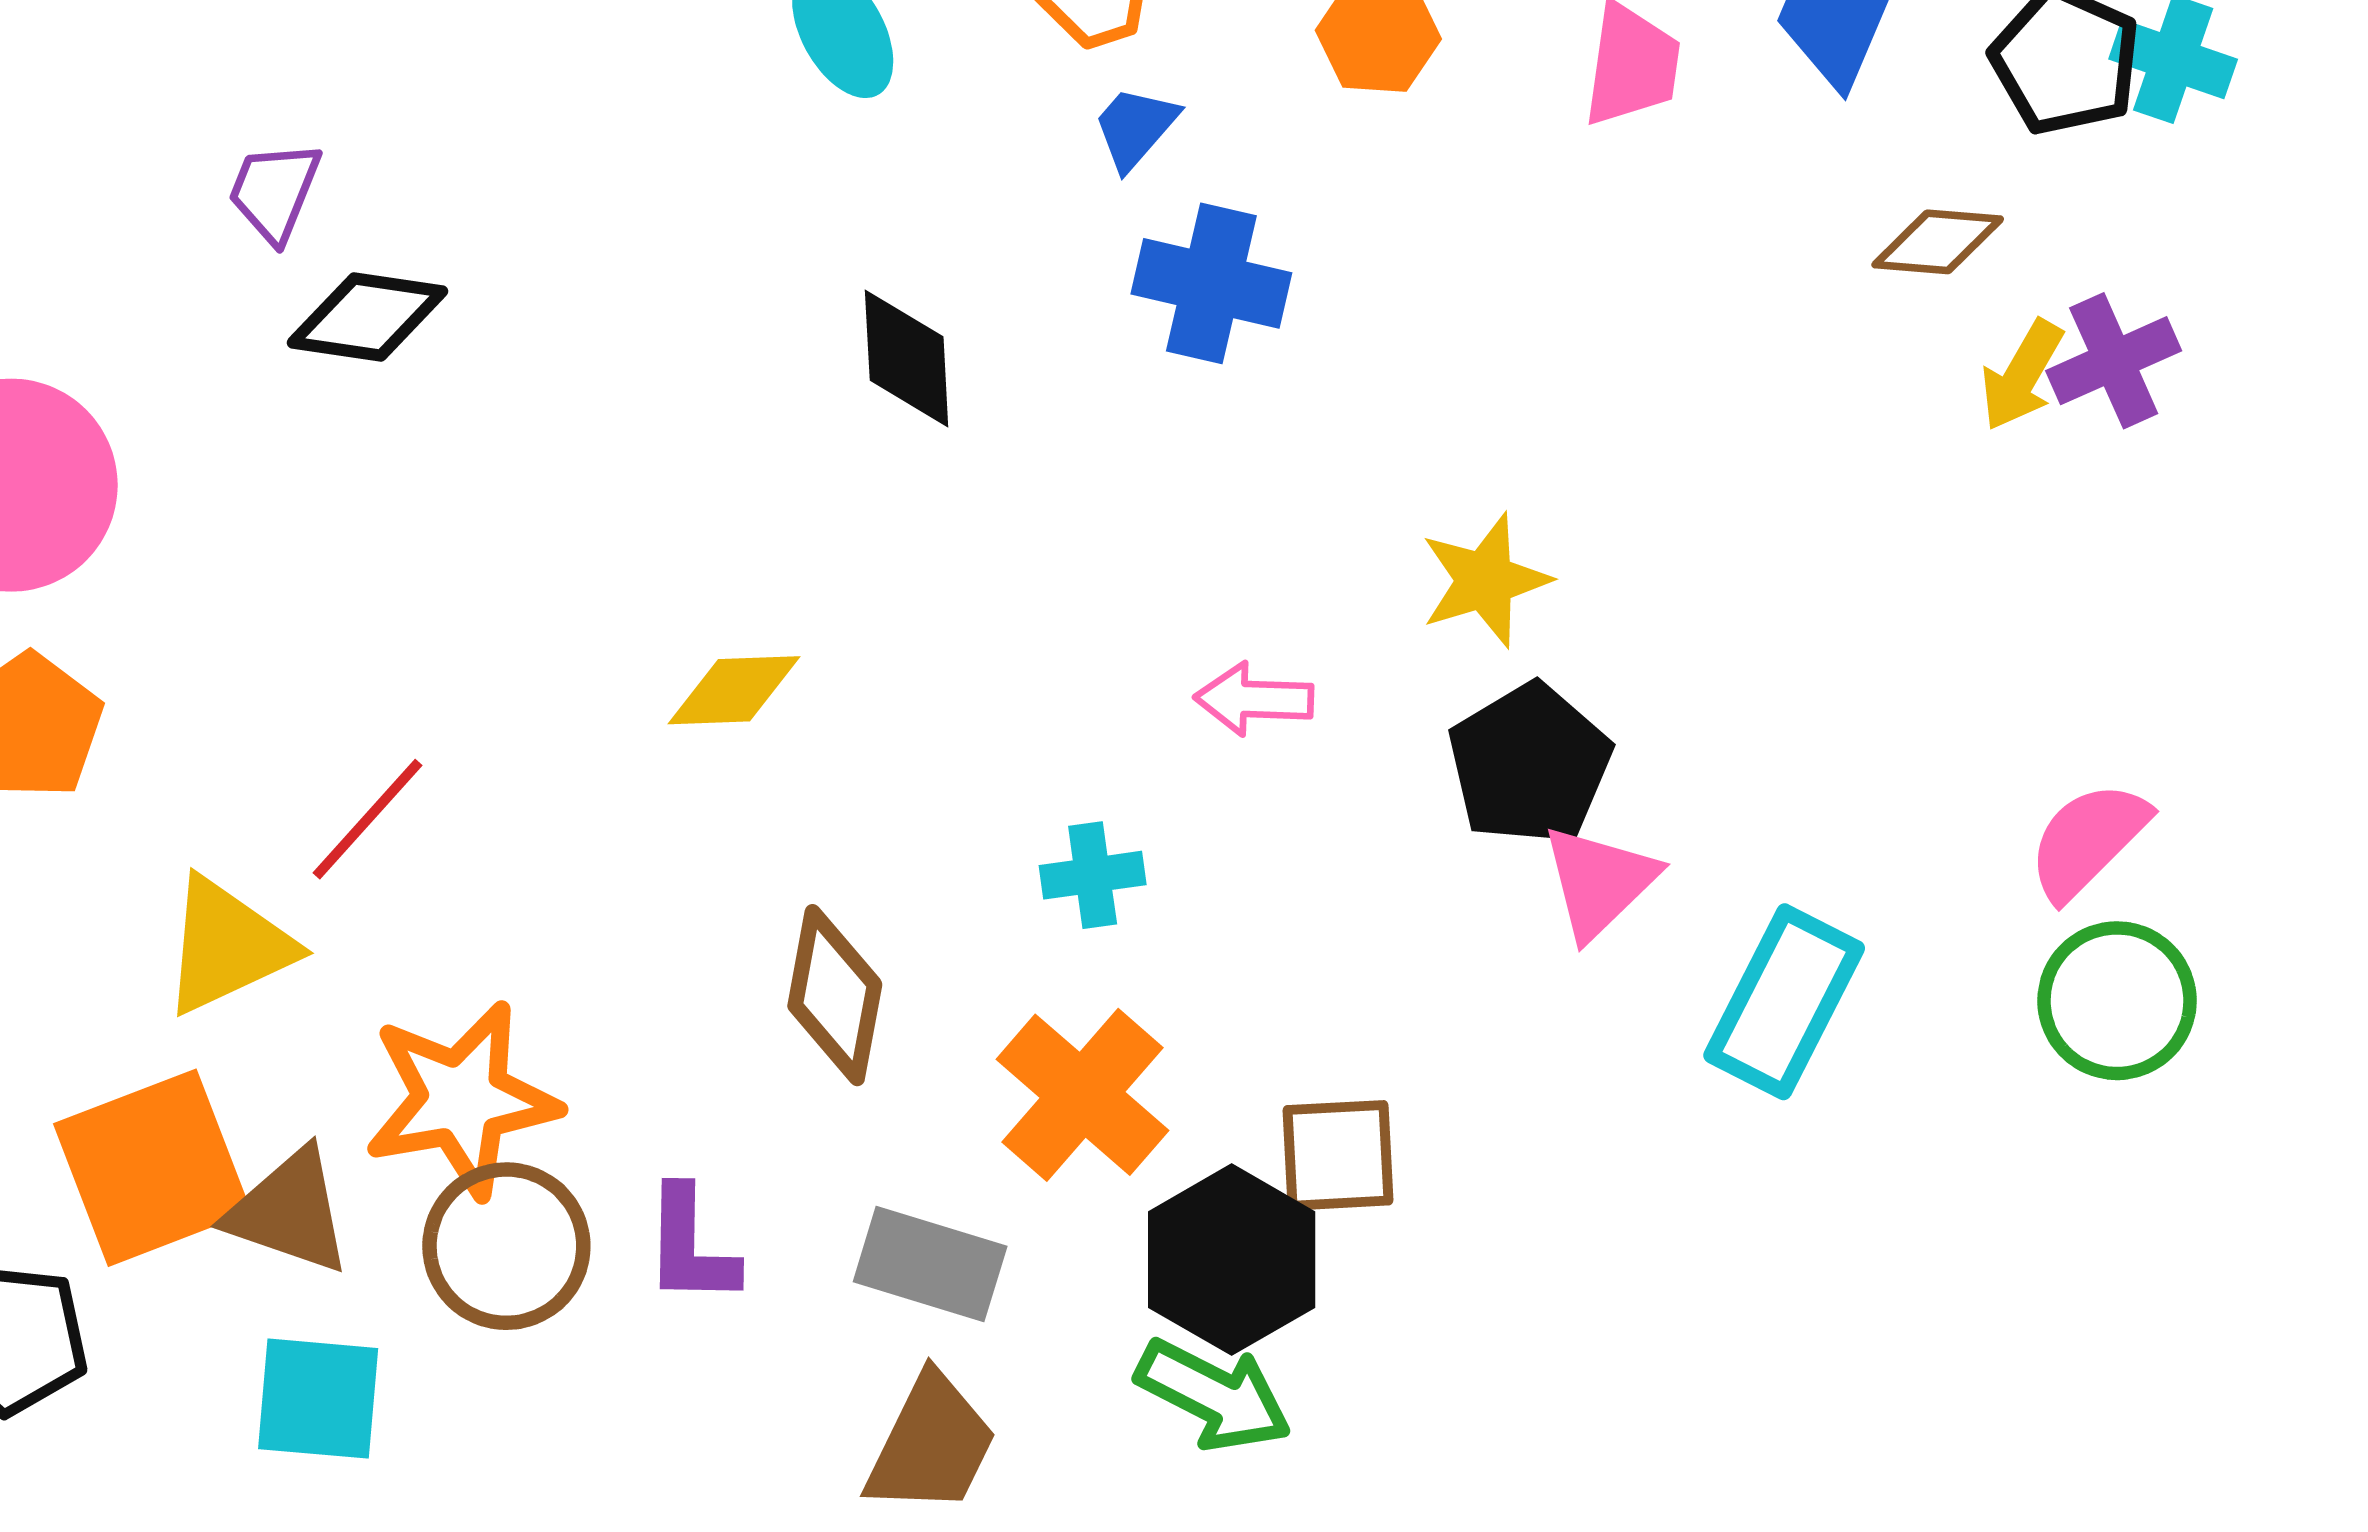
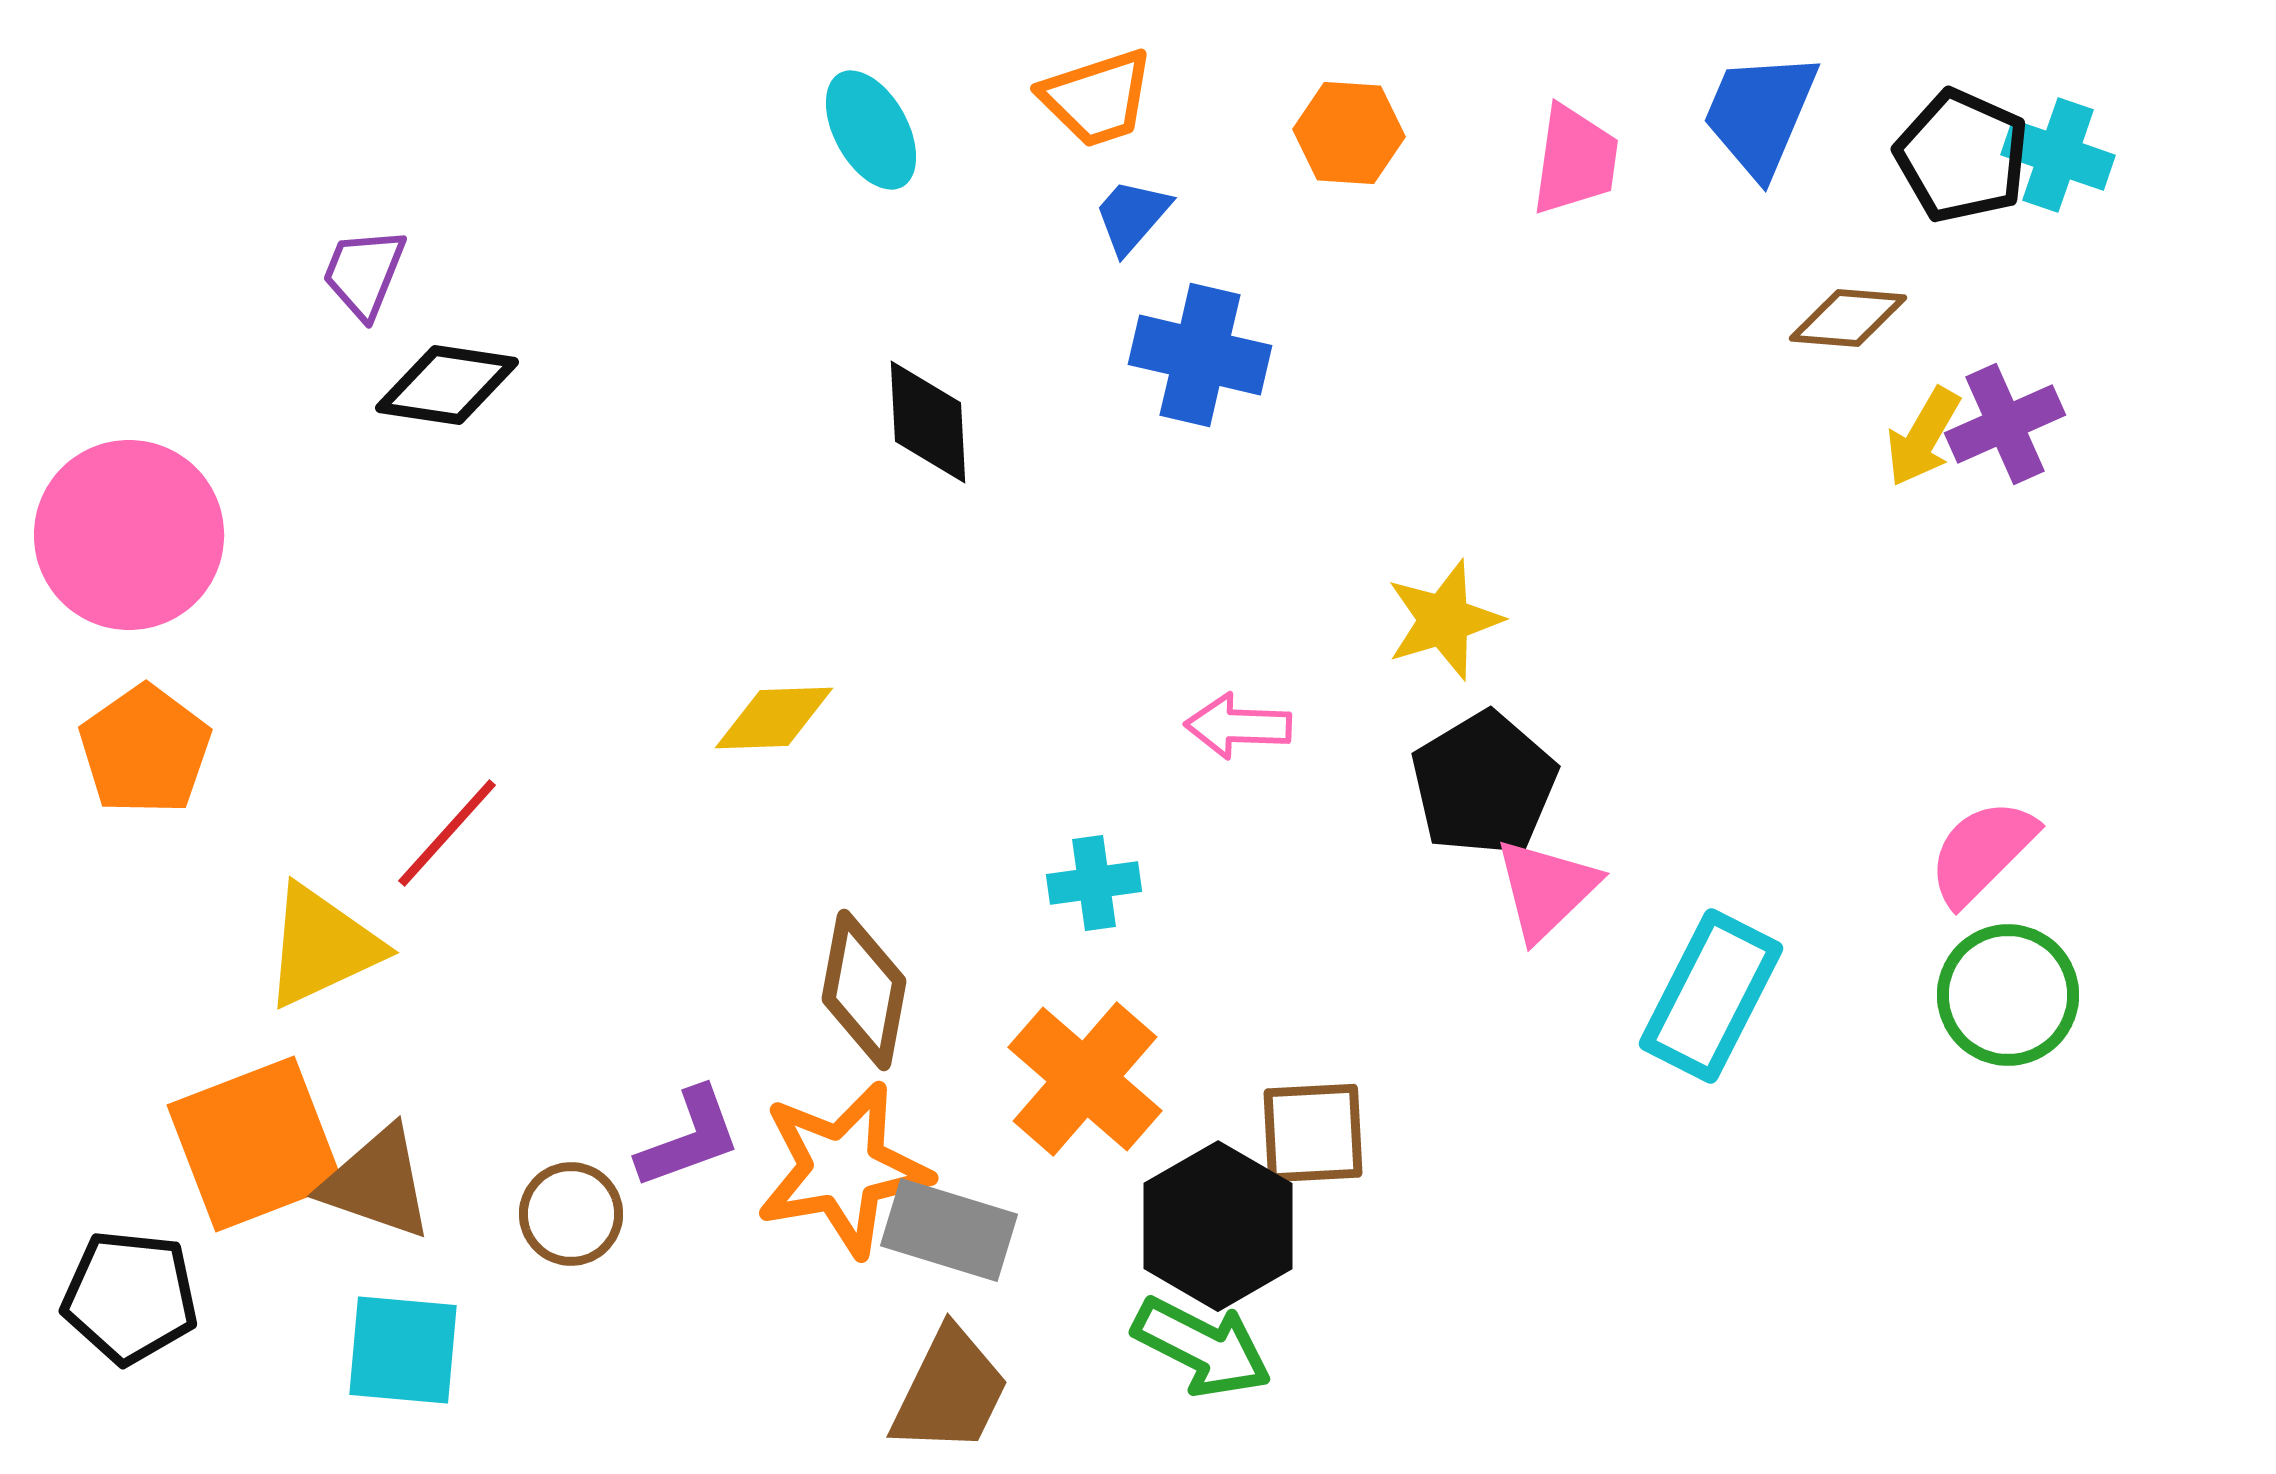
orange star: (462, 1099) -> (843, 1169), moved
brown circle: (506, 1246) -> (571, 1214), size x0.7
purple L-shape: (690, 1246) -> (689, 1138), moved, turned -111

